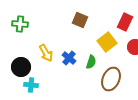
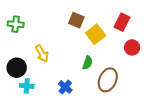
yellow square: (107, 42) -> (96, 34), moved
blue cross: (69, 58) -> (65, 87), moved

